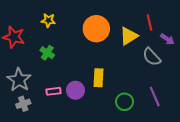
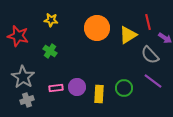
yellow rectangle: (98, 78) -> (99, 94), moved
purple line: (155, 97) -> (153, 81), moved, turned -30
green circle: (125, 102) -> (124, 88), moved

